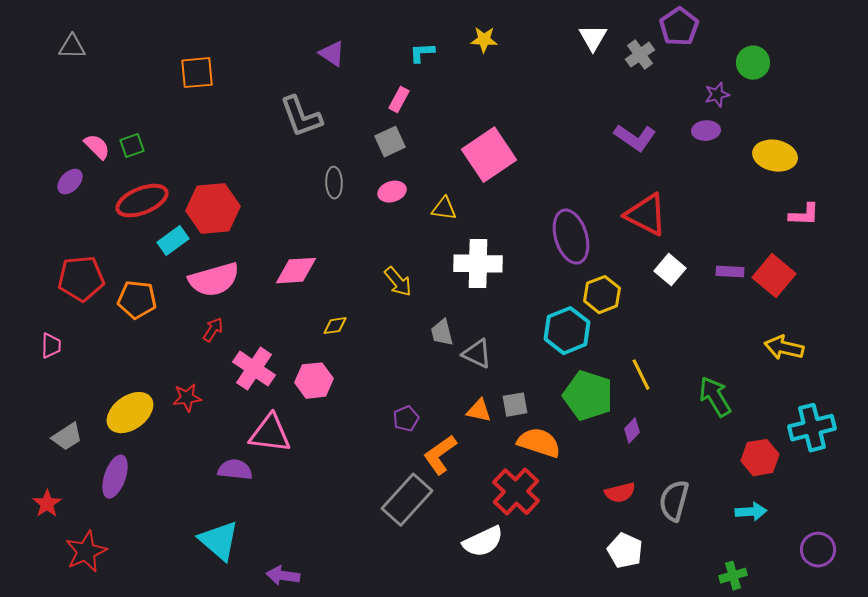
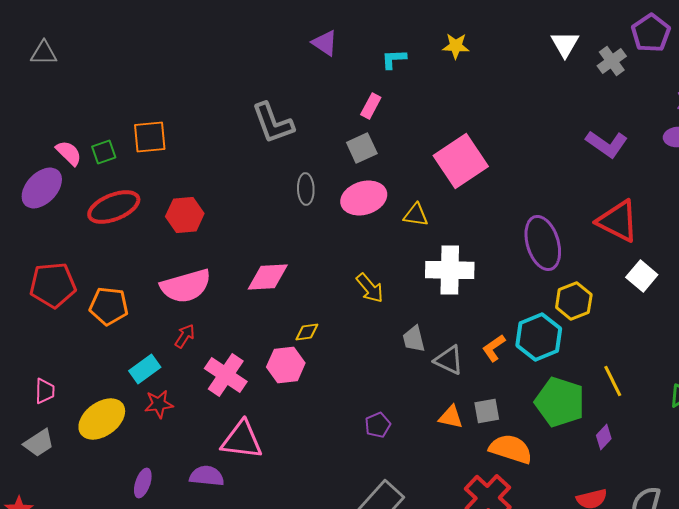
purple triangle: (332, 54) -> (325, 43), moved
orange square: (197, 73) -> (150, 137), moved
purple ellipse: (70, 182) -> (42, 188), size x1.6
pink ellipse: (392, 192) -> (364, 198), size x1.6
red hexagon: (213, 209) -> (185, 215), size x0.7
cyan rectangle: (173, 241) -> (145, 369), moved
pink trapezoid: (51, 346) -> (45, 391), moved
pink hexagon: (314, 381) -> (286, 365), moved
orange L-shape: (440, 455) -> (494, 348), moved, size x0.7
purple ellipse: (115, 477) -> (143, 483), moved, size x0.7

